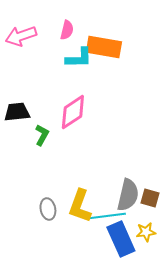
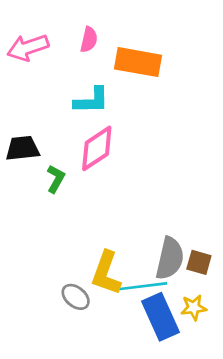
cyan L-shape: (79, 58) -> (92, 101), moved
gray ellipse: (48, 209) -> (76, 297), moved, turned -40

